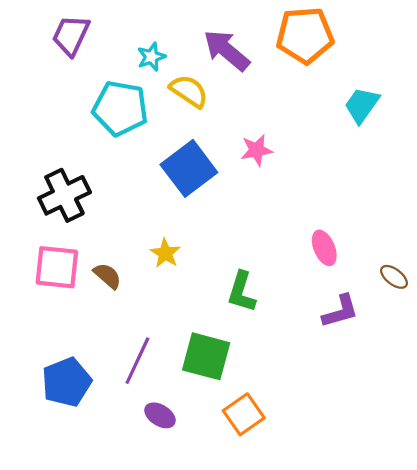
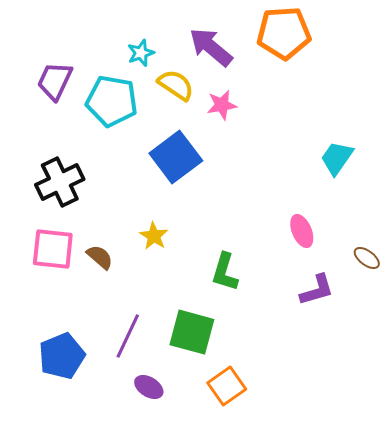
purple trapezoid: (71, 35) -> (55, 81), moved
cyan trapezoid: (362, 105) -> (337, 158), moved
pink star: (257, 150) -> (222, 105), moved

